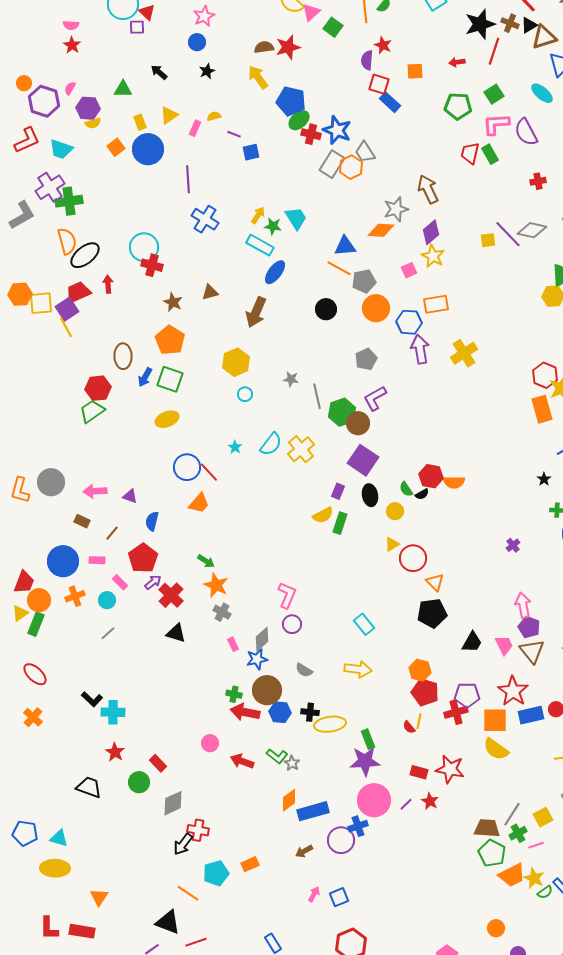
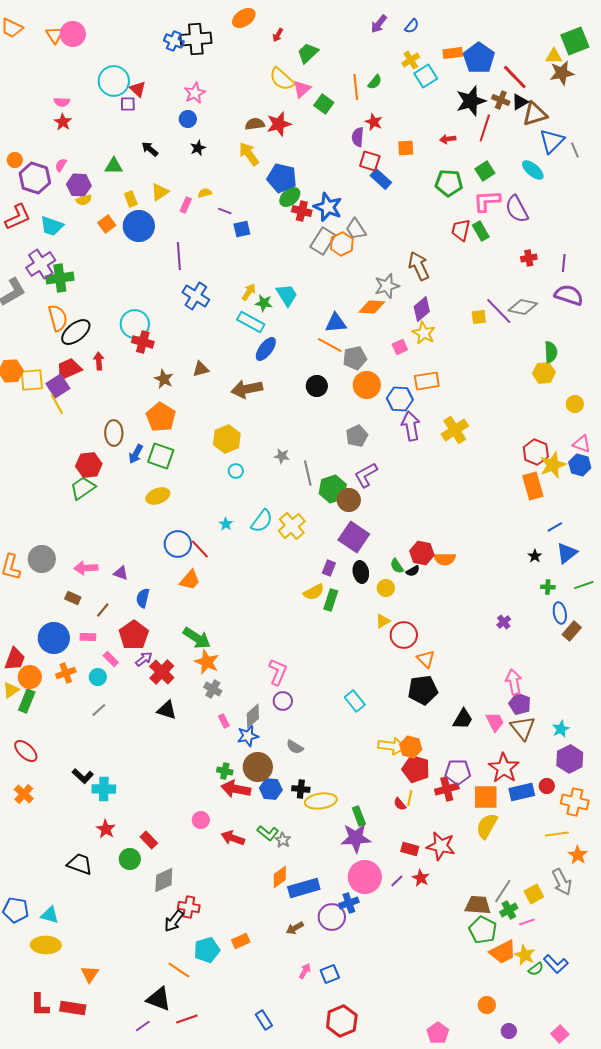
brown arrow: (256, 312) -> (247, 389), turned 56
green arrow: (206, 561) -> (197, 638), size x1.6
yellow arrow: (358, 669) -> (392, 746), moved
yellow semicircle: (496, 749) -> (487, 826), turned 84

